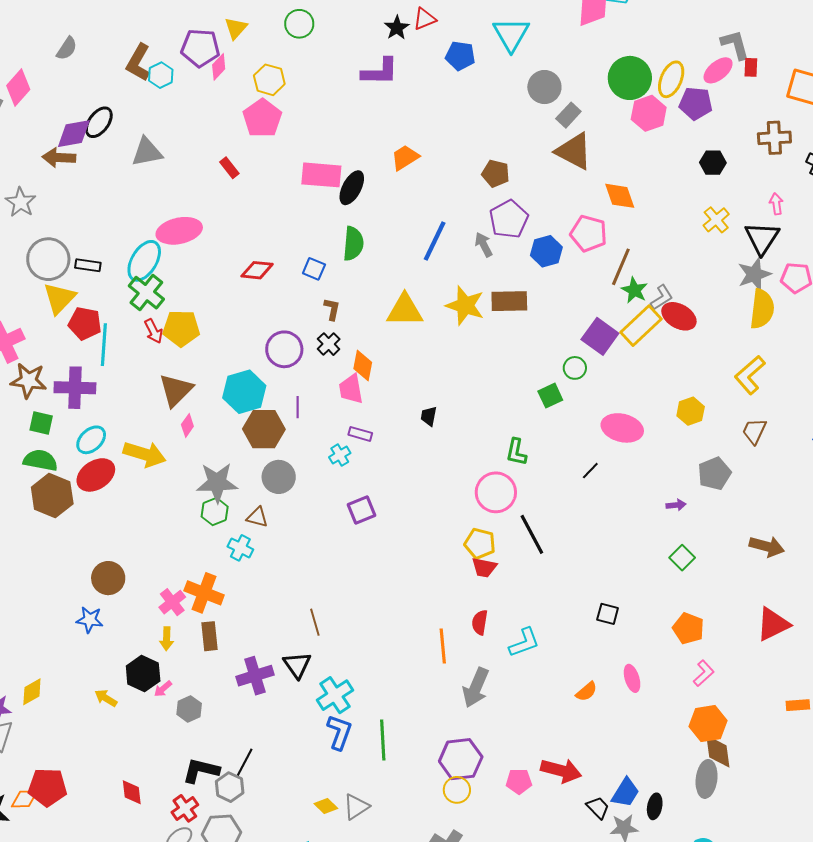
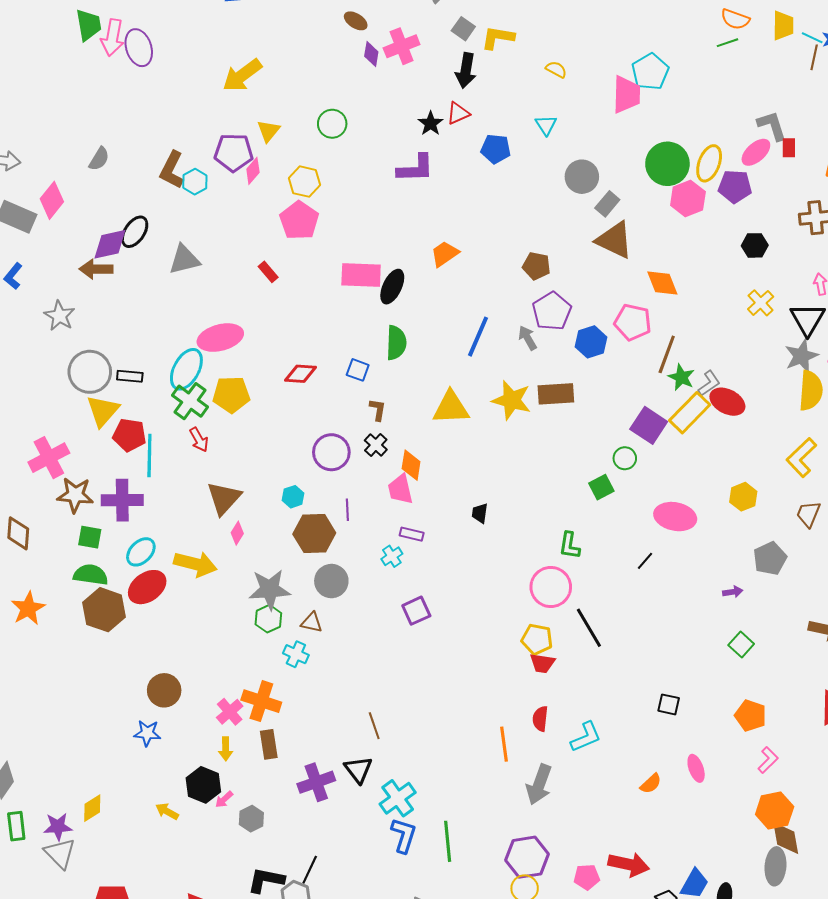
cyan triangle: (511, 34) -> (546, 125), size x0.6
yellow pentagon: (181, 328) -> (231, 395), moved
cyan hexagon: (244, 392) -> (293, 497), size x0.5

